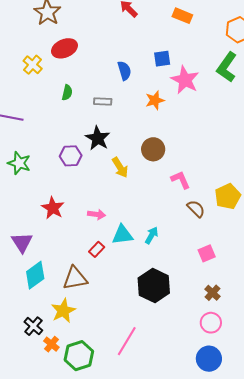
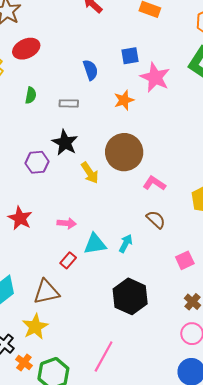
brown circle: (153, 149) -> (124, 152), size x1.5
pink L-shape: (181, 180) -> (154, 183), turned -30
brown semicircle: (196, 209) -> (156, 220), moved

